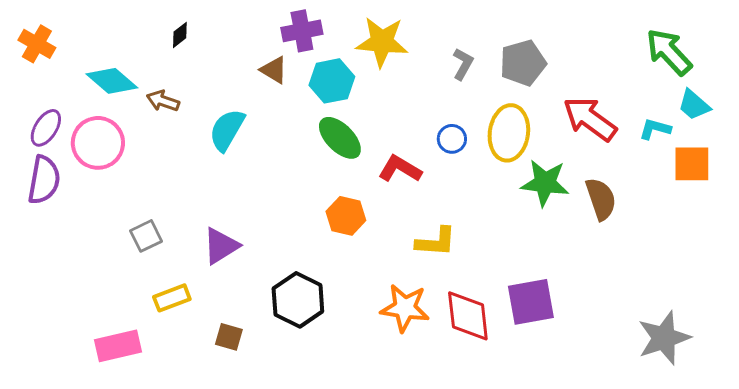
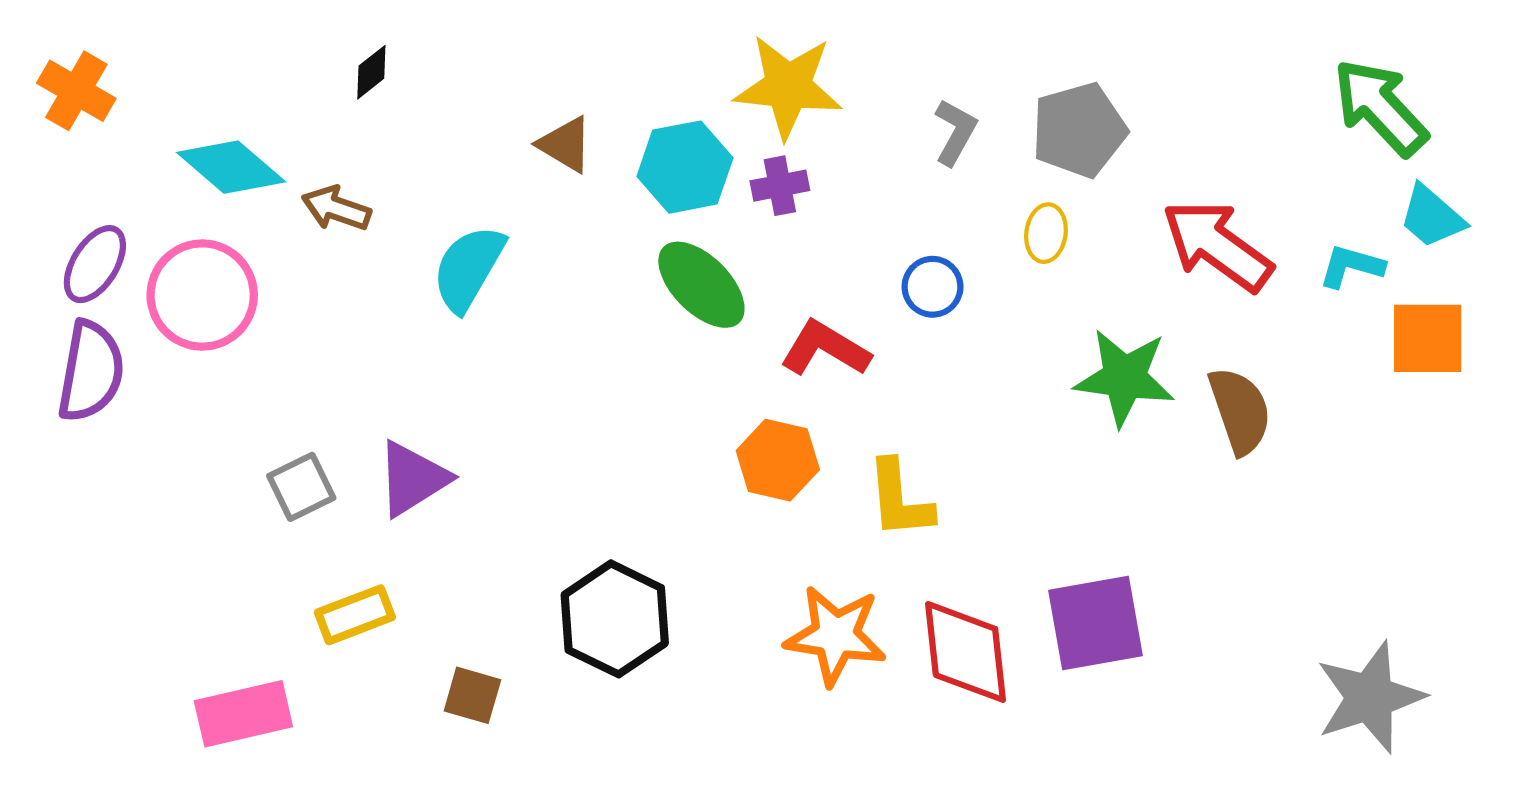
purple cross: (302, 31) -> (780, 186), moved, size x0.7
yellow ellipse: (509, 133) -> (1046, 233), moved, size x0.5
orange hexagon: (346, 216) -> (778, 460), moved
yellow L-shape: (436, 242) -> (900, 499), turned 81
purple triangle: (221, 246) -> (413, 479), moved

